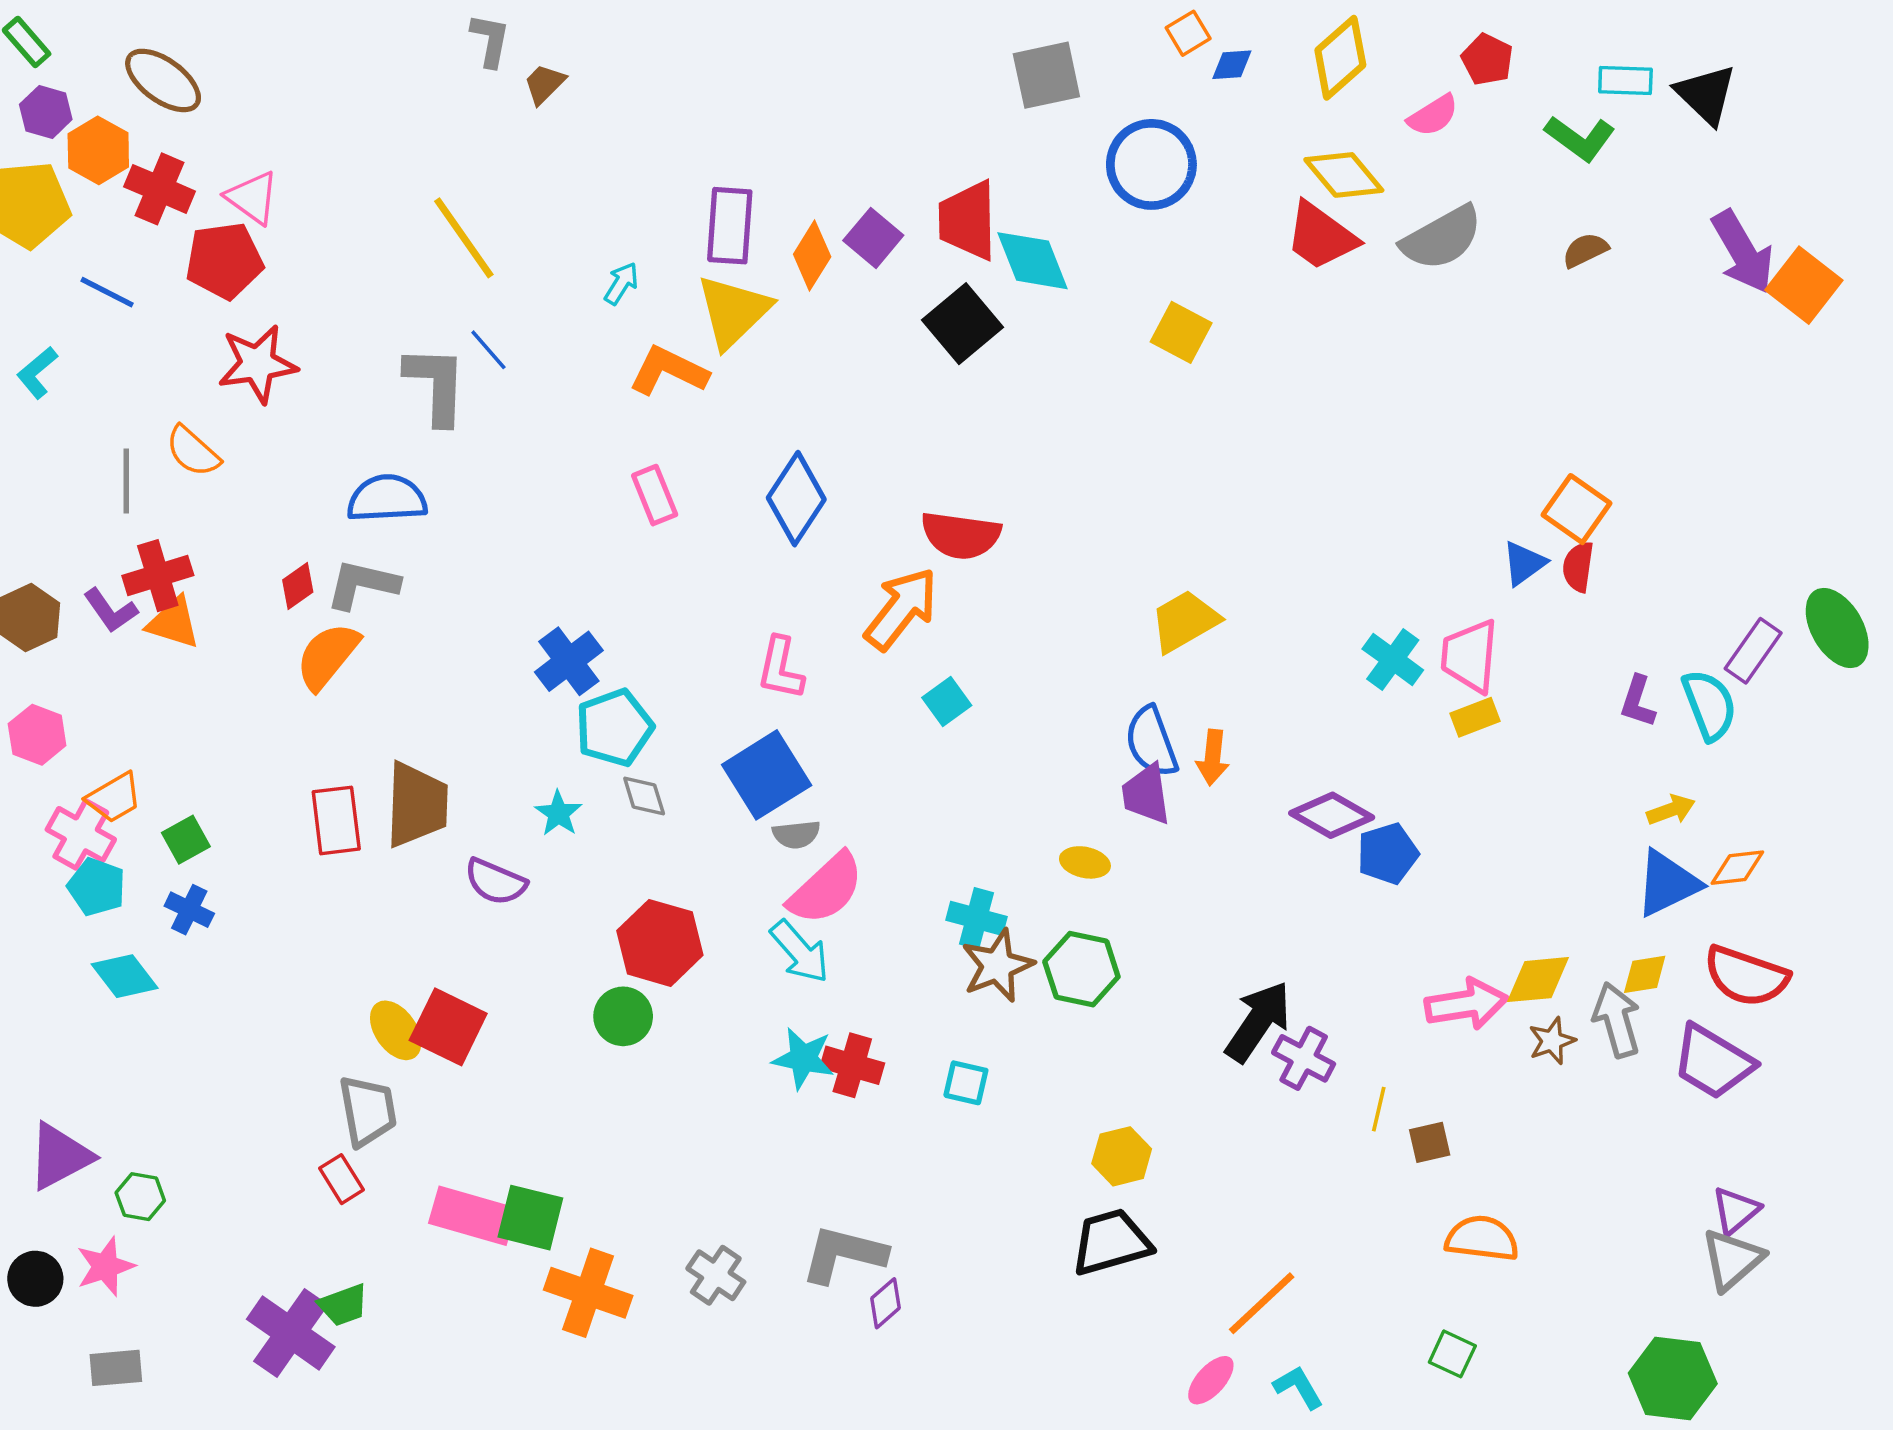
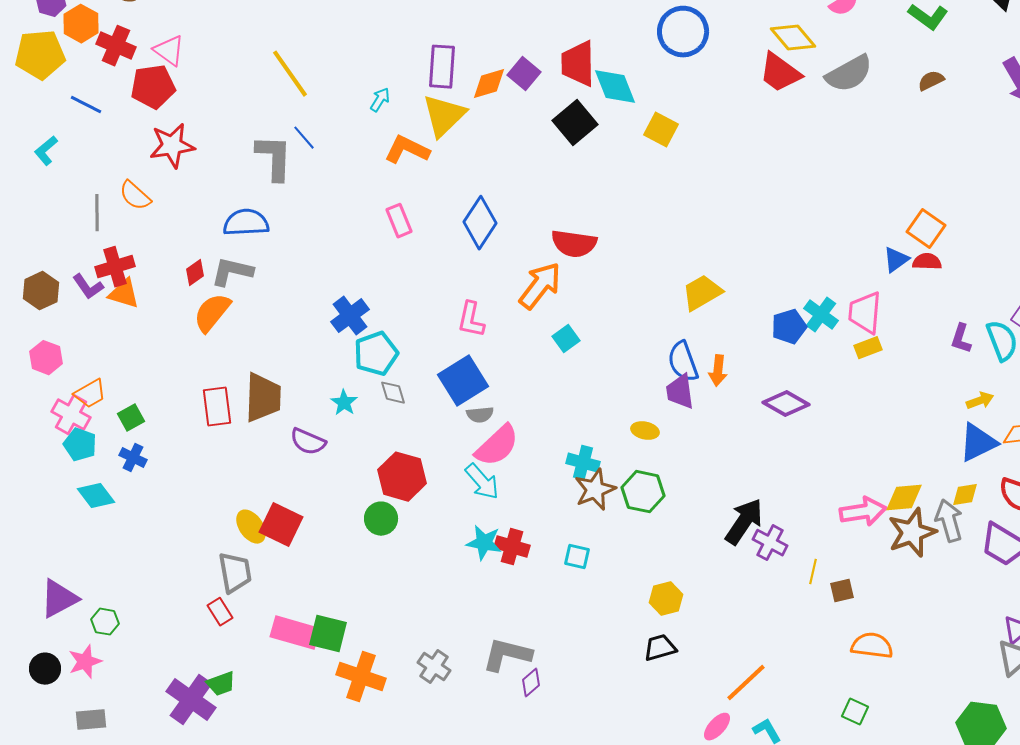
orange diamond: (812, 255) -> (489, 84), turned 42
yellow square: (1181, 332) -> (661, 130), moved
red semicircle: (1578, 567) -> (927, 262), turned 84
blue pentagon: (1388, 854) -> (789, 327), moved
brown star: (1552, 1041) -> (912, 533), size x1.8
black trapezoid: (1111, 1242) -> (660, 648), size x0.7

